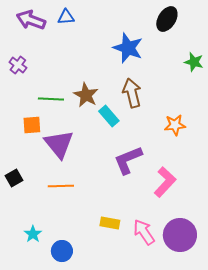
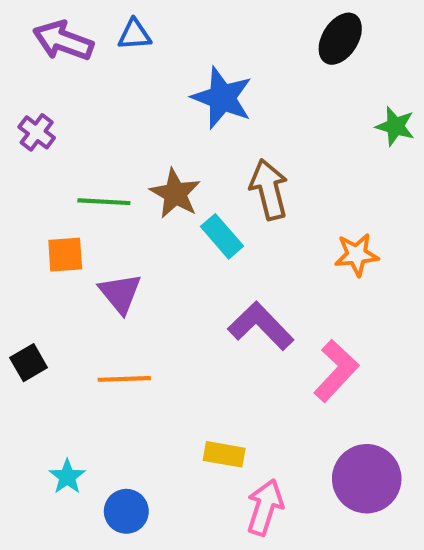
blue star: (128, 48) -> (222, 98), moved
purple triangle: (59, 144) -> (120, 293), size x0.7
purple L-shape: (128, 160) -> (261, 326), turned 68
pink arrow: (144, 232) -> (265, 507), moved, turned 52

